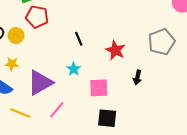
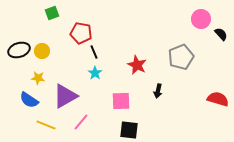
red pentagon: (37, 17) -> (81, 33), moved
black line: (79, 39) -> (94, 52), moved
cyan star: (74, 69) -> (95, 73), moved

